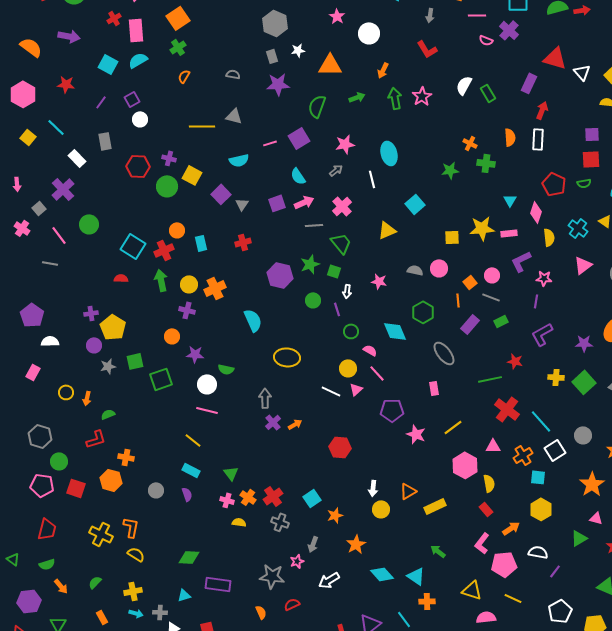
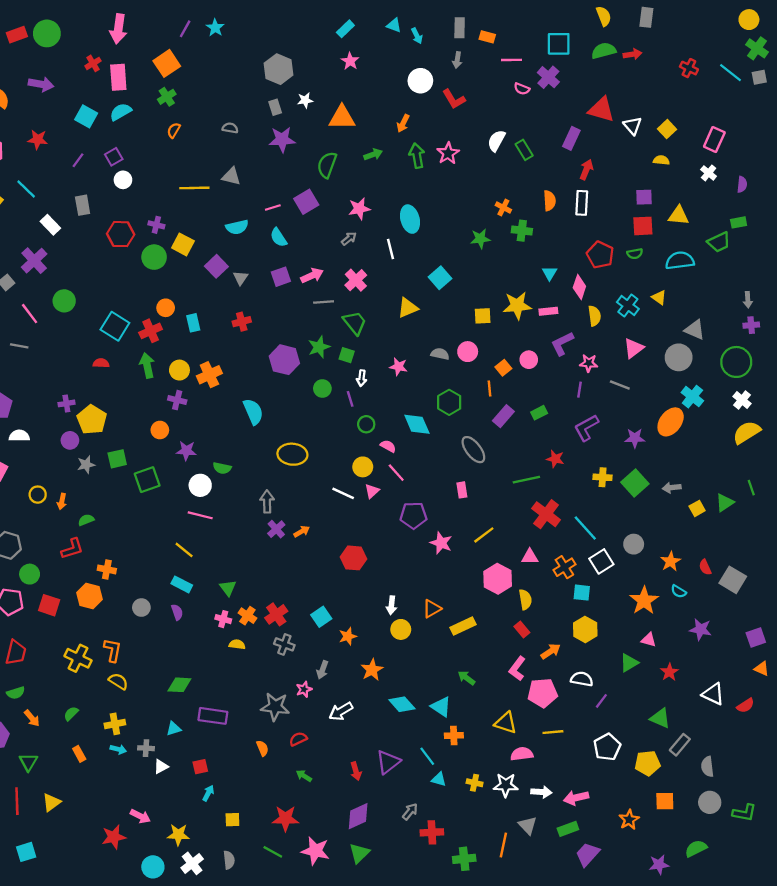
white circle: (369, 33) -> (420, 81), moved
cyan semicircle: (298, 176) -> (279, 237), moved
gray line: (491, 297) -> (620, 385), moved
yellow line: (513, 598) -> (553, 732), turned -30

